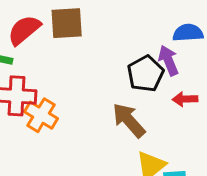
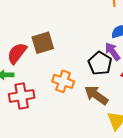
orange cross: (41, 115) -> (63, 81), moved

